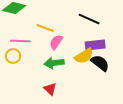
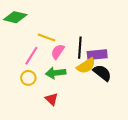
black line: (89, 19) -> (80, 48), moved, turned 70
pink line: (20, 41) -> (31, 56), moved, turned -60
yellow circle: (13, 56) -> (28, 78), moved

